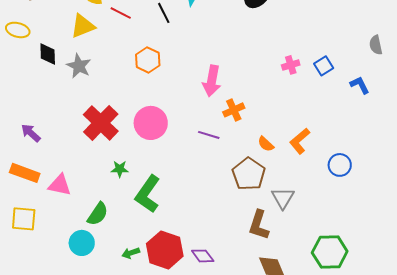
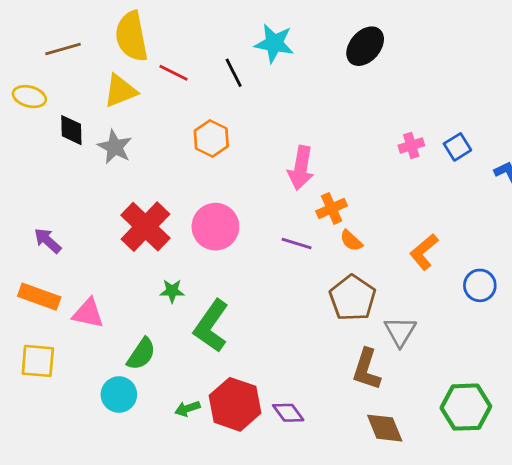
orange semicircle: (266, 144) -> (351, 241), moved

